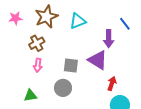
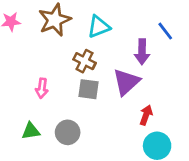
brown cross: (37, 43) -> (85, 61), moved, turned -35
purple triangle: (98, 60) -> (126, 82), turned 45
gray circle: (63, 88) -> (68, 132), moved

